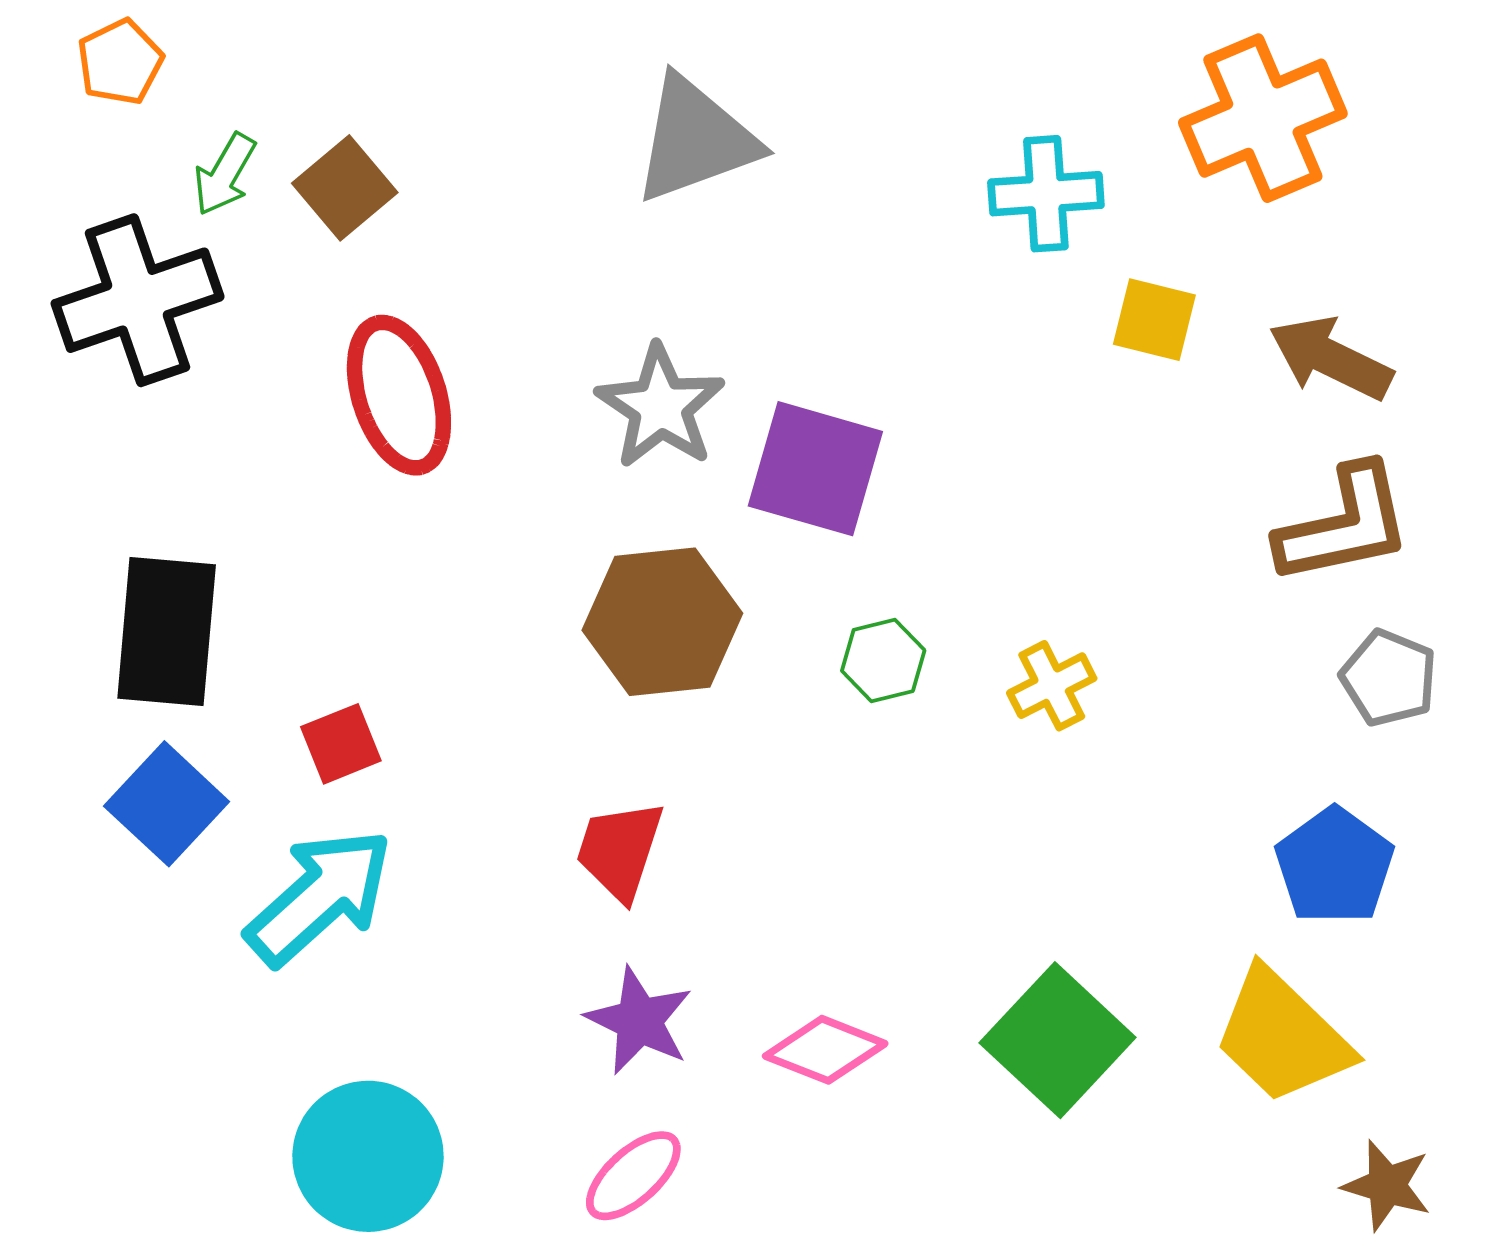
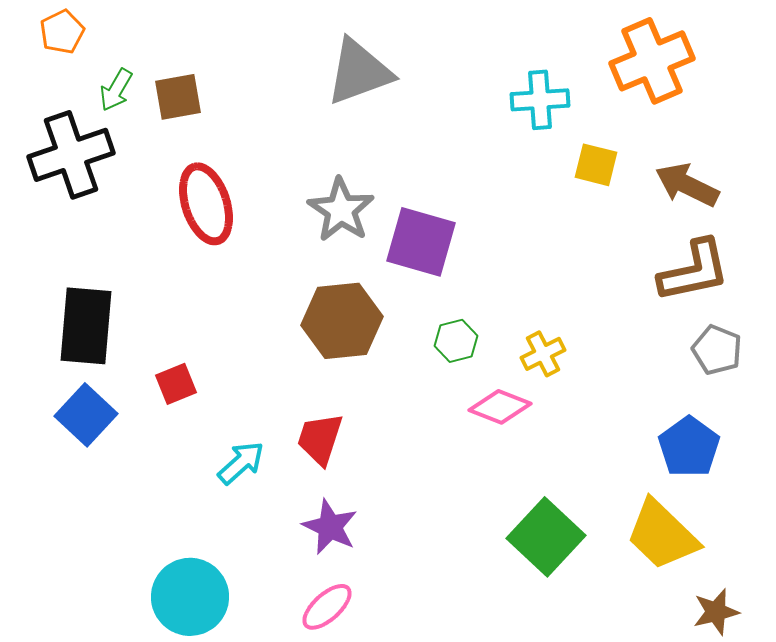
brown square: (345, 188) -> (178, 97), turned 30
cyan arrow: (320, 897) -> (241, 463), moved, size x0.6
pink diamond: (825, 1050) -> (500, 407), moved
brown star: (1387, 1185) -> (716, 612), turned -30

